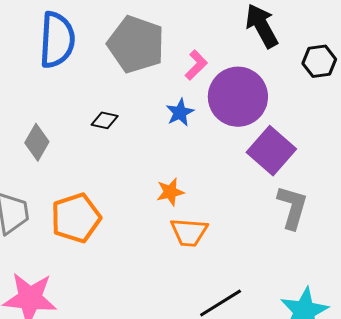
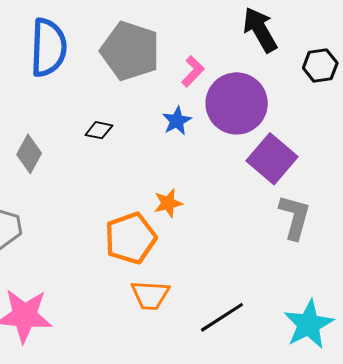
orange pentagon: (76, 218) -> (130, 238), moved
orange trapezoid: (189, 232) -> (150, 295), moved

